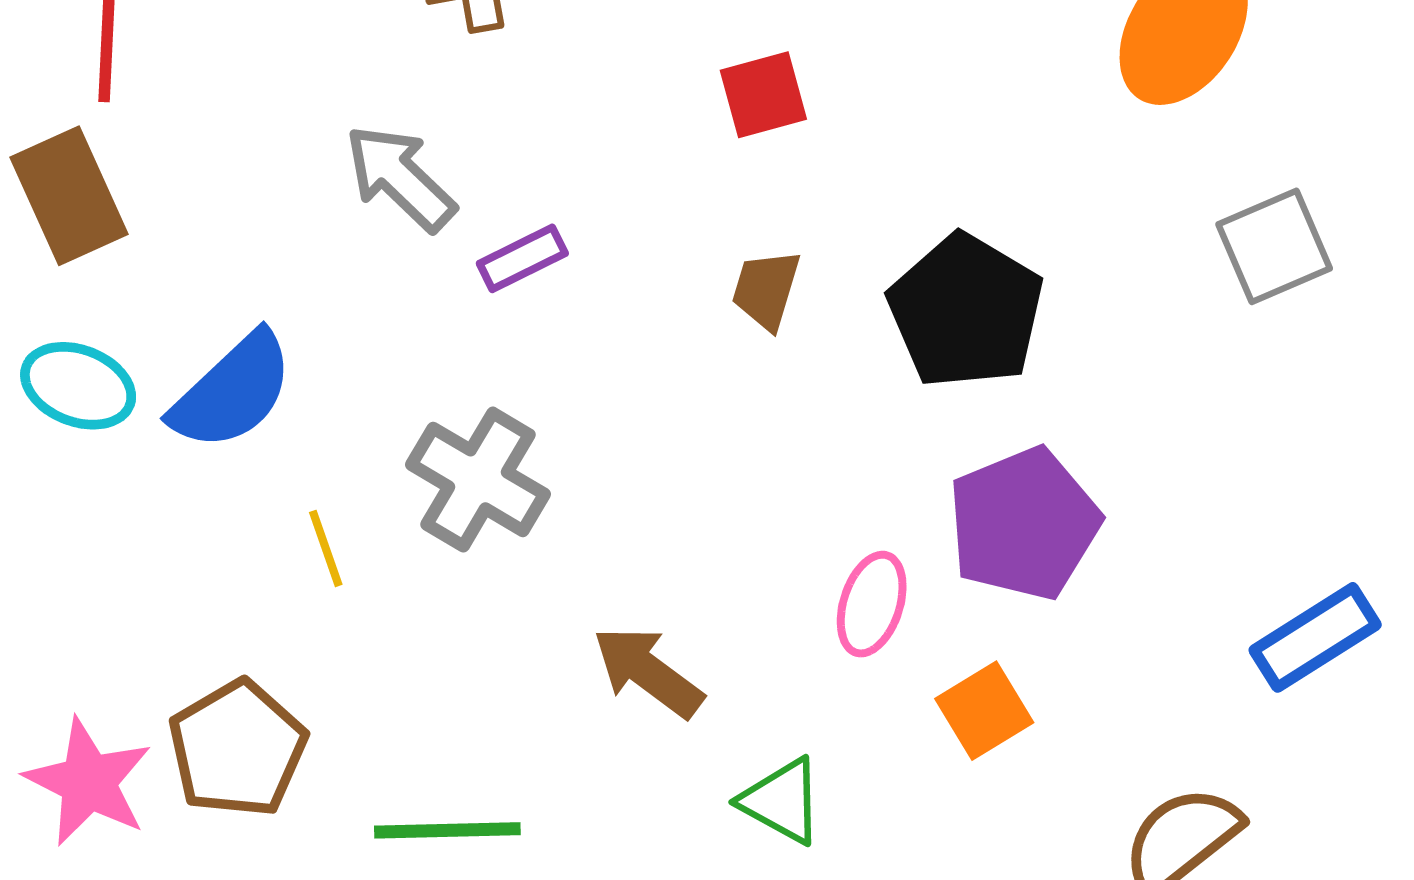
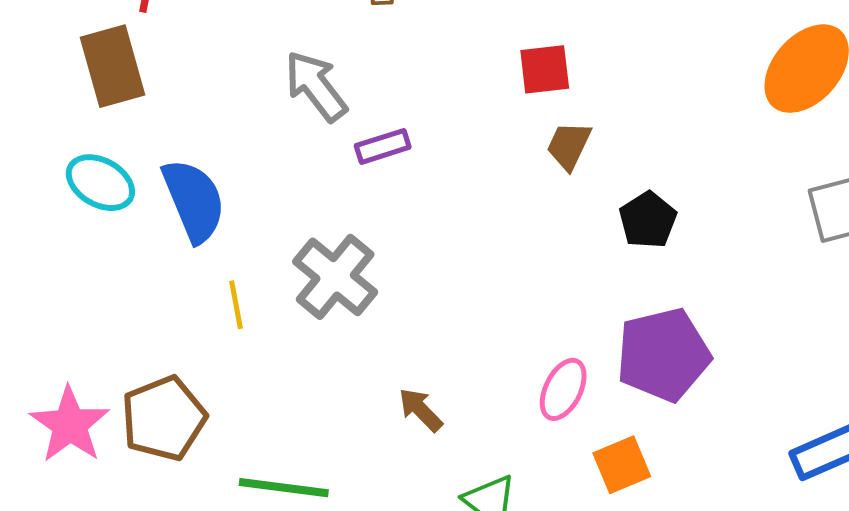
brown trapezoid: (766, 290) -> (569, 146), moved
black pentagon: (966, 311) -> (648, 220), size x0.6
blue semicircle: (232, 391) -> (194, 200), turned -78
brown arrow: (648, 672) -> (421, 410), size x0.7

